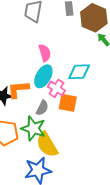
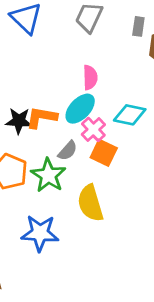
yellow semicircle: (47, 145) -> (90, 203), moved

